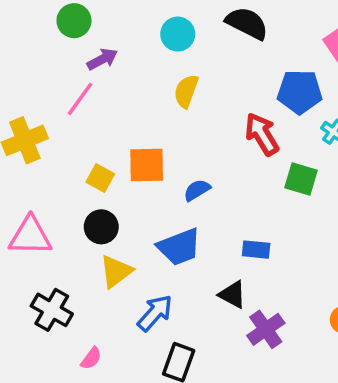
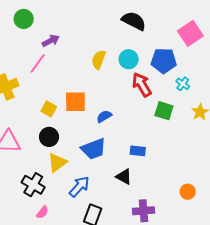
green circle: (74, 21) -> (24, 19), moved
cyan circle: (178, 34) -> (129, 59), moved
black cross: (52, 310) -> (33, 185), moved
purple cross: (266, 329) -> (143, 211), moved, turned 30

